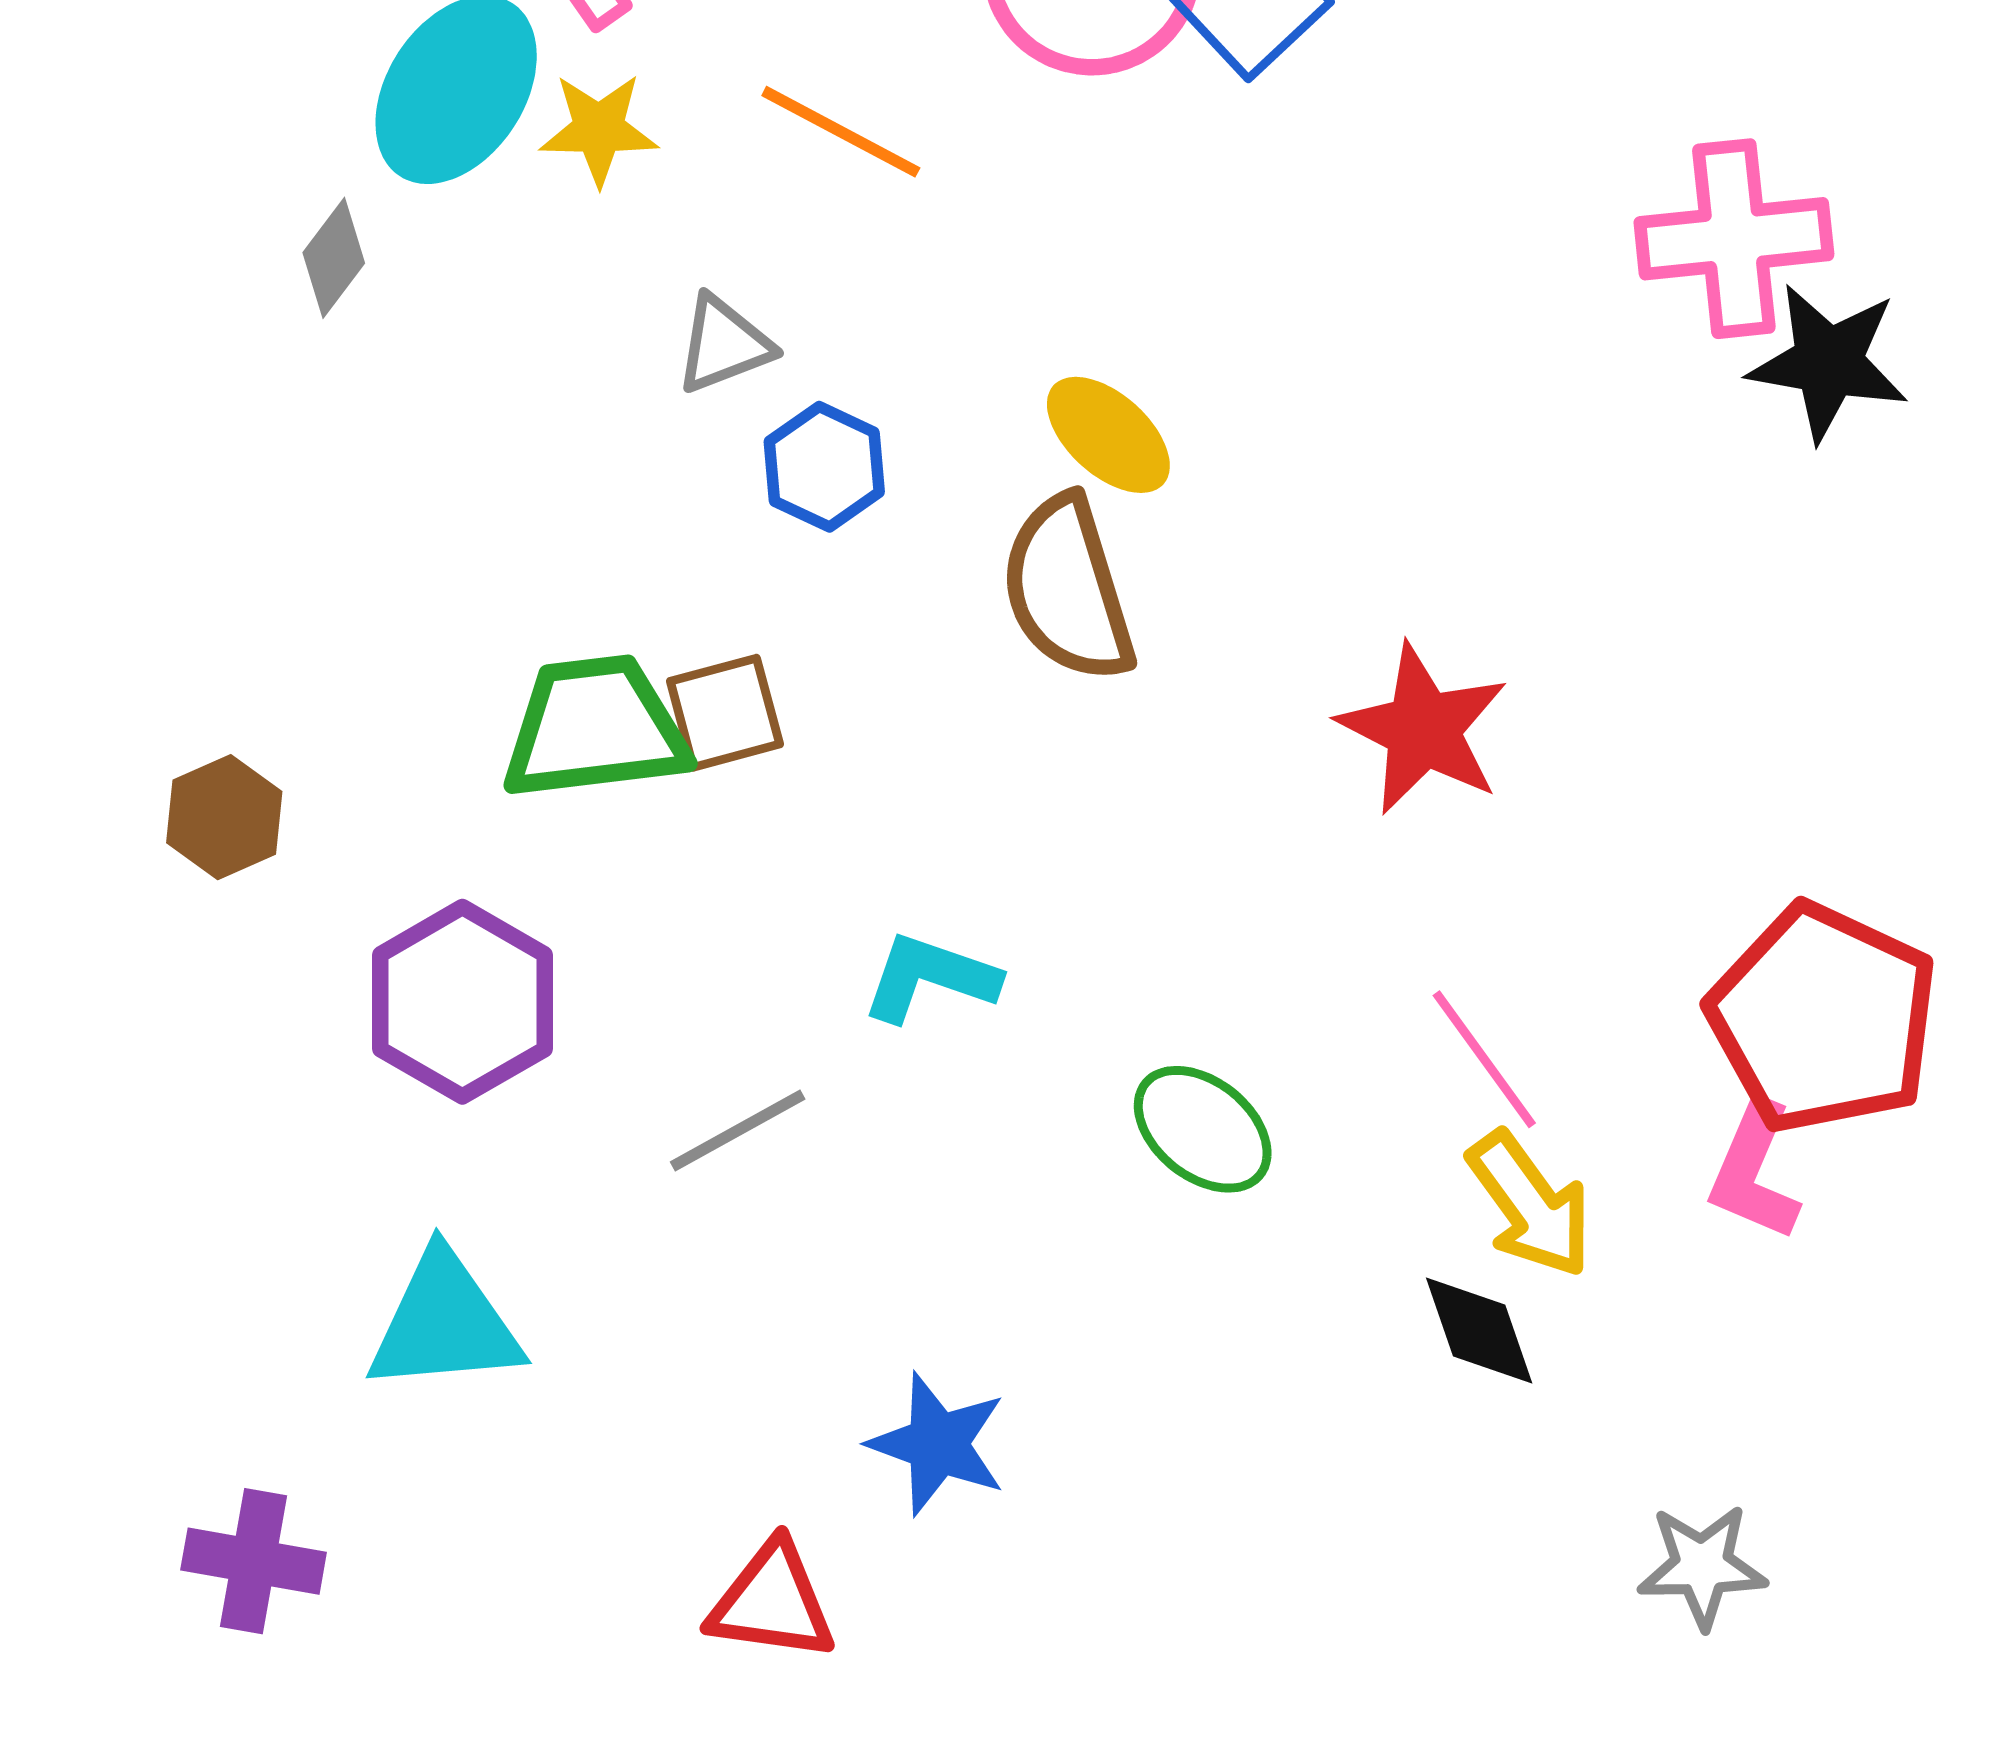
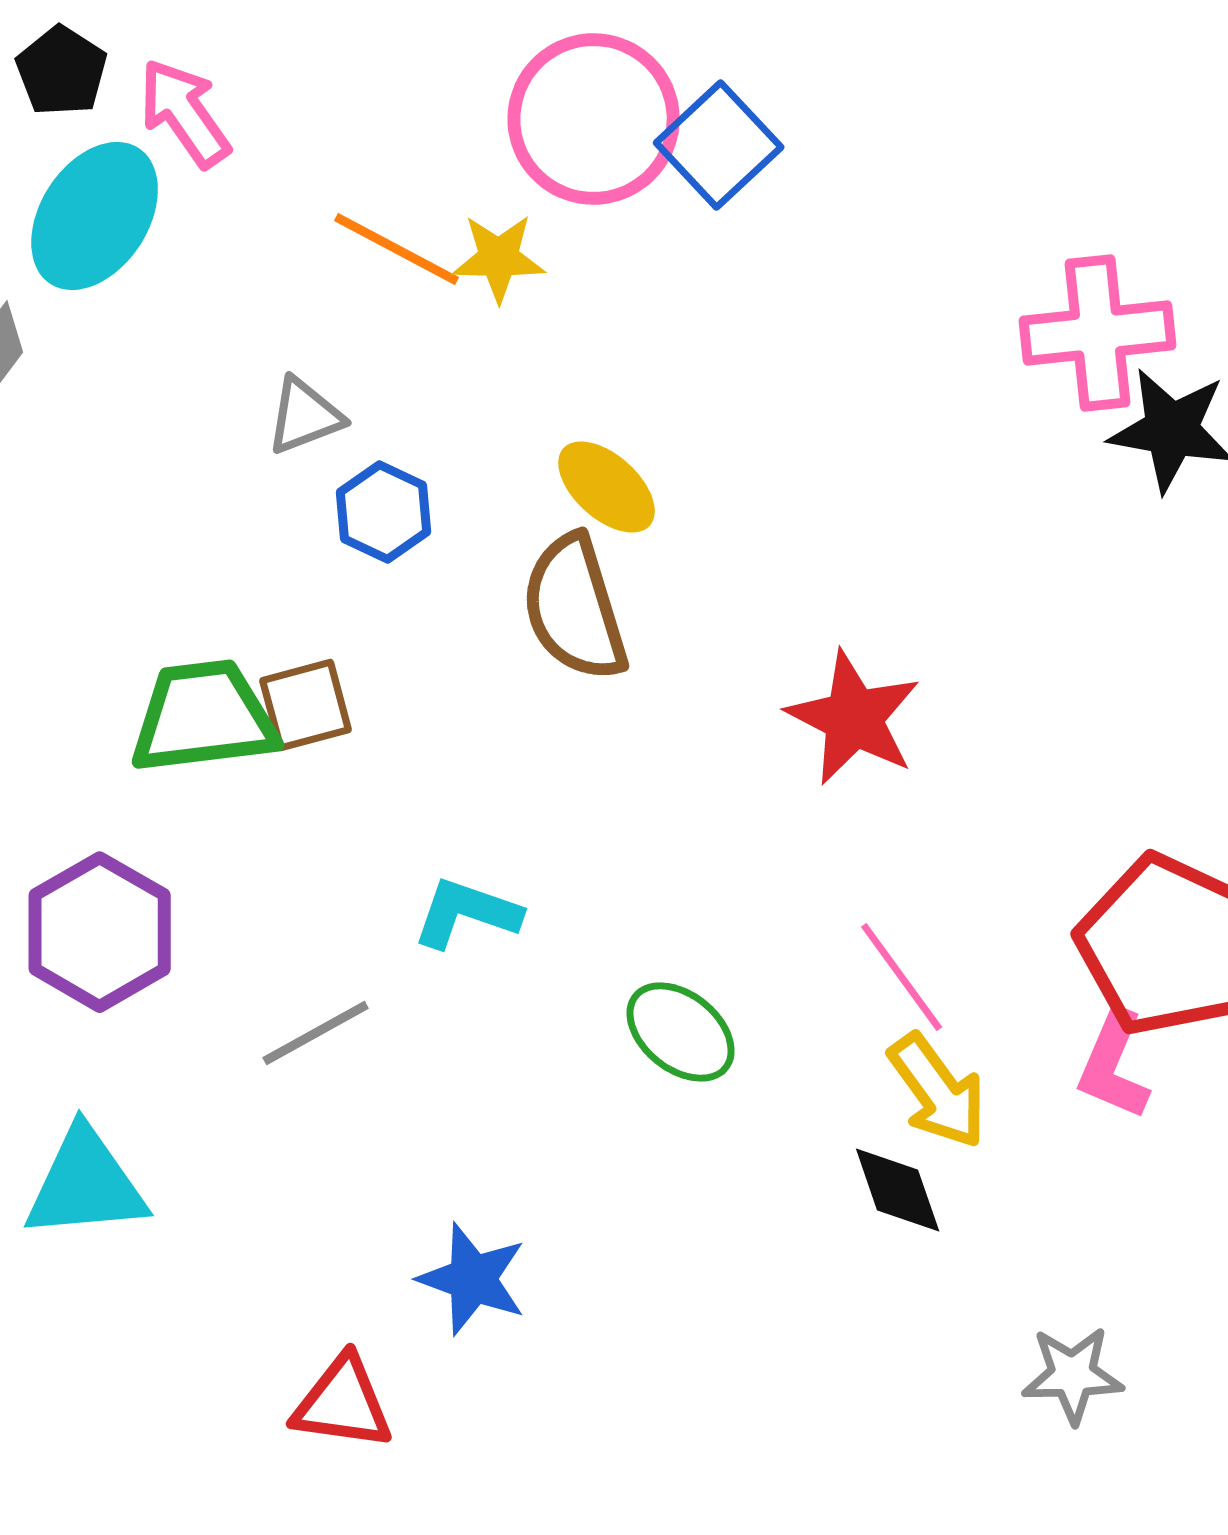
yellow star: (599, 129) -> (499, 258), moved

